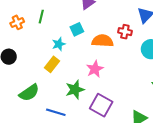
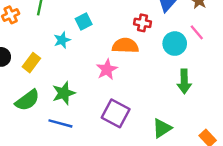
orange semicircle: (103, 41) -> (125, 46), moved
yellow rectangle: (52, 64) -> (31, 63), moved
green star: (75, 90) -> (64, 93), moved

